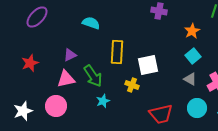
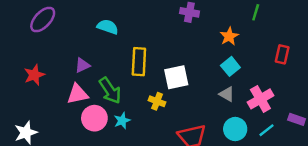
pink circle: (56, 106) -> (94, 118), moved

